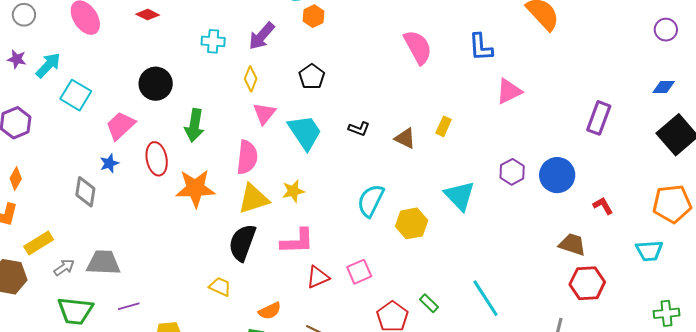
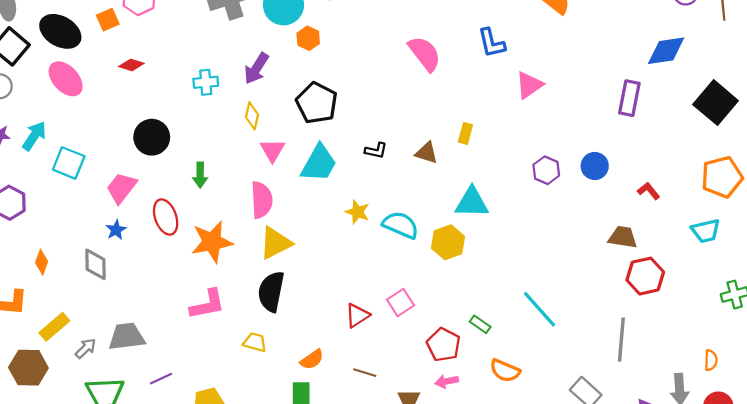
black pentagon: (312, 77) -> (317, 103), size x1.5
blue diamond: (664, 87) -> (666, 51), moved, size x1.6
green arrow: (194, 125) -> (200, 175), size x0.7
cyan trapezoid: (305, 132) -> (319, 163), turned 72
blue circle: (557, 175) -> (595, 166), size x0.7
orange diamond: (16, 179) -> (42, 262), moved
yellow star: (293, 191) -> (357, 212), moved, turned -30
cyan triangle: (460, 196) -> (472, 202), moved, turned -36
cyan semicircle: (371, 201) -> (401, 225), turned 96
pink L-shape: (297, 241) -> (207, 304), moved

